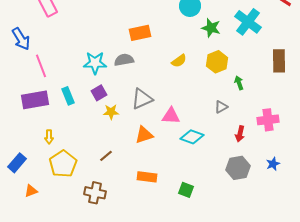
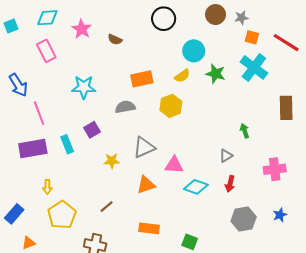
yellow semicircle: (179, 61) -> (182, 76), moved
yellow hexagon: (217, 62) -> (171, 106), moved
cyan star: (95, 63) -> (84, 87), moved
purple square: (99, 93) -> (92, 130), moved
red arrow: (240, 134) -> (230, 184), moved

